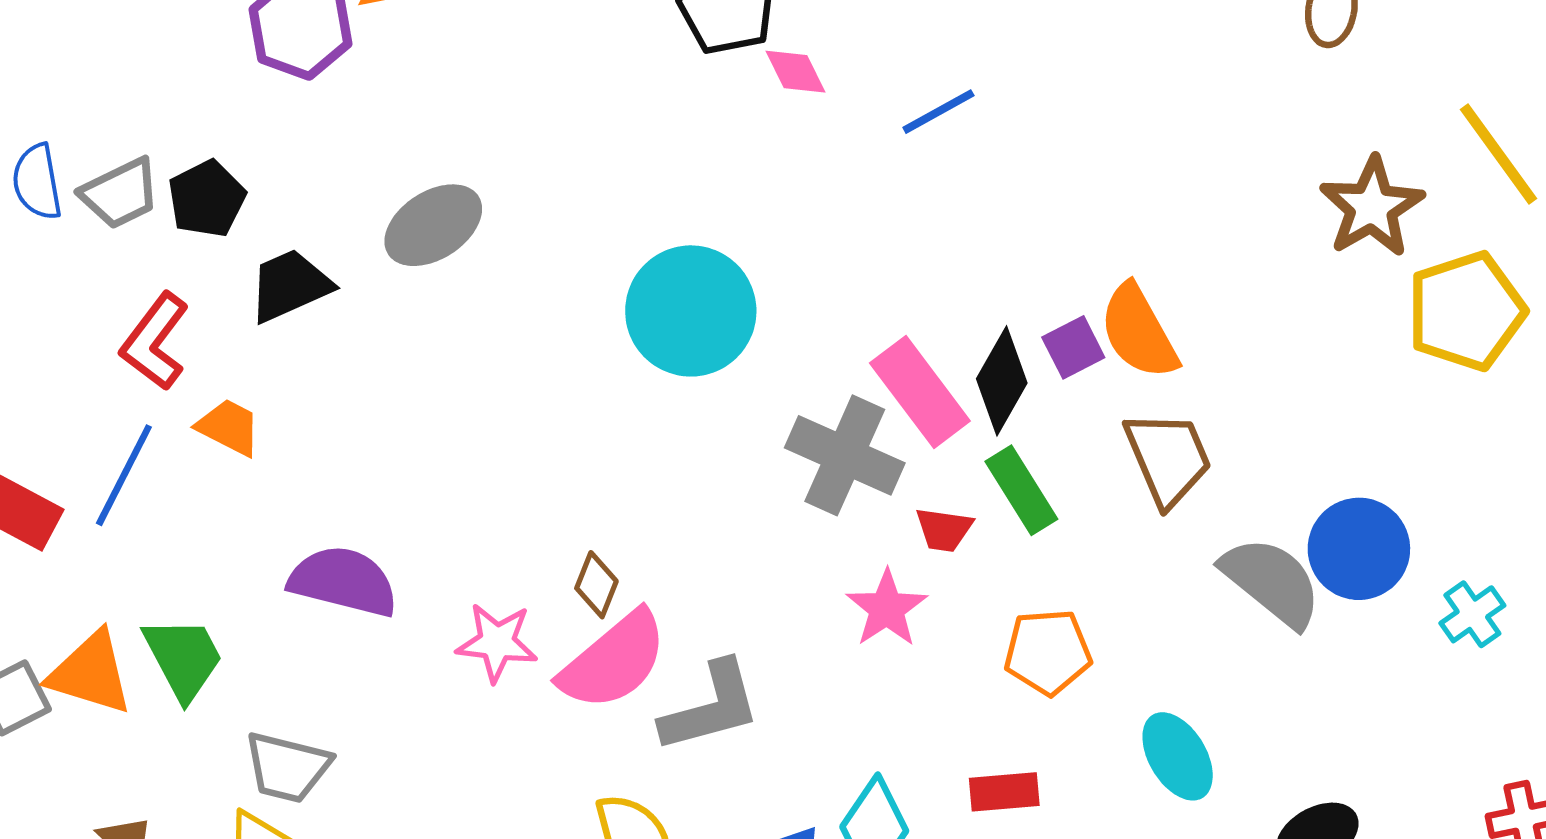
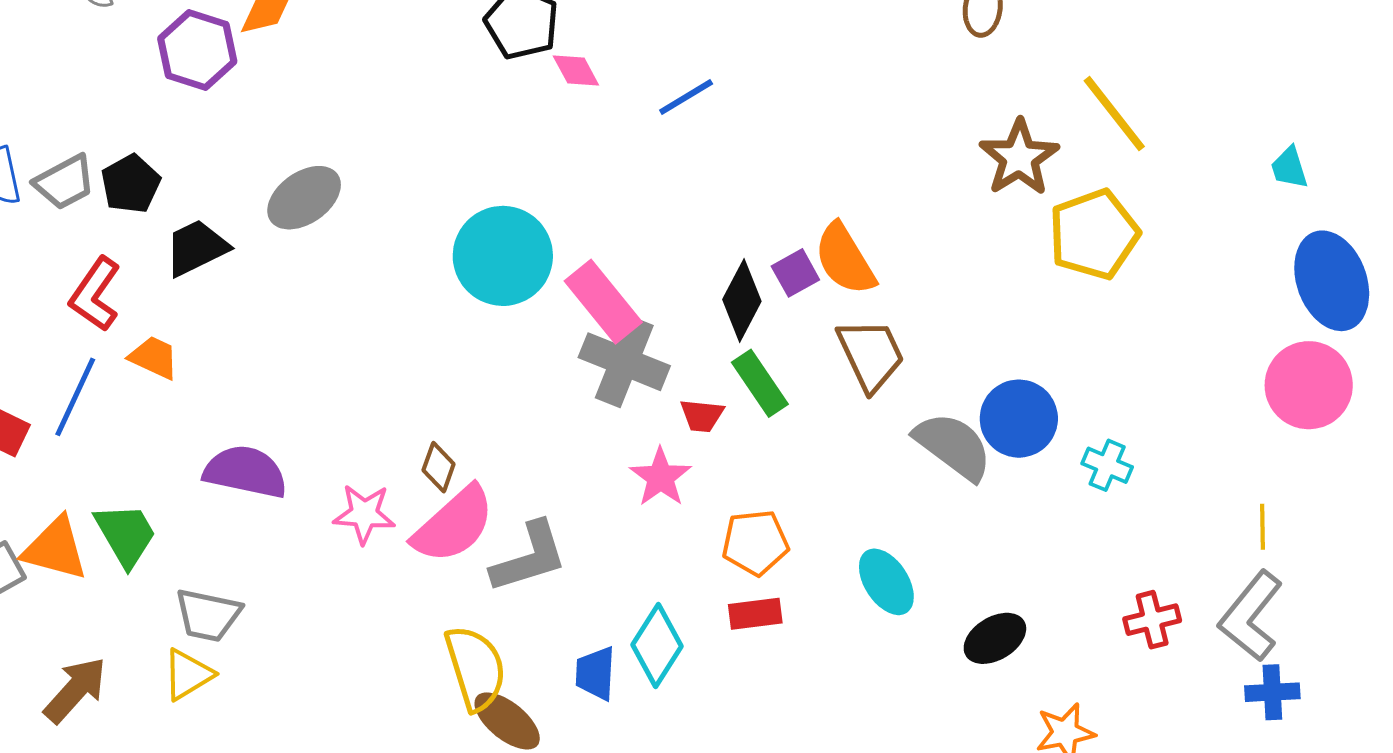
pink rectangle: (920, 392) -> (603, 302), moved
cyan cross: (1472, 614) -> (1107, 465), turned -30
orange pentagon: (1048, 652) -> (755, 543), moved

